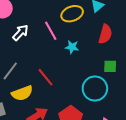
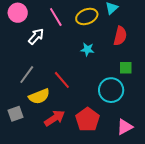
pink line: (51, 31) -> (56, 17), moved

